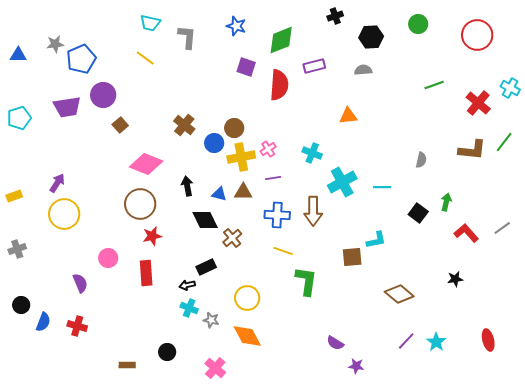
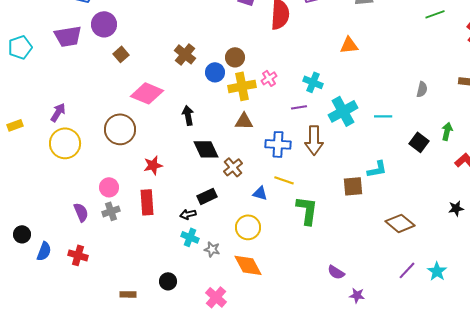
purple line: (273, 178) -> (299, 107), moved
blue triangle: (219, 194) -> (260, 193), moved
brown circle: (140, 204) -> (120, 129), moved
gray cross: (17, 249) -> (111, 211), moved

